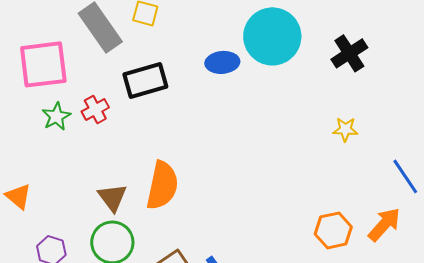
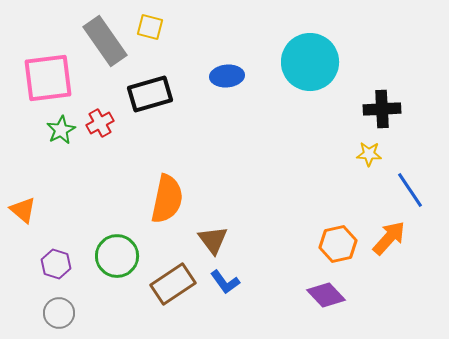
cyan circle: (272, 36) -> (310, 62), moved
black cross: (349, 53) -> (382, 109), moved, turned 30
yellow star: (345, 129) -> (369, 154), moved
brown triangle: (112, 197) -> (213, 240), moved

